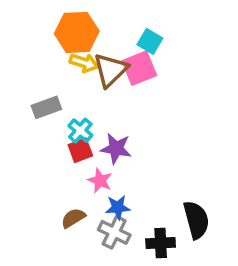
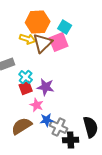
orange hexagon: (77, 32) -> (38, 22), moved
brown semicircle: (73, 218) -> (22, 126), size x1.5
gray cross: (114, 232) -> (59, 127), moved

